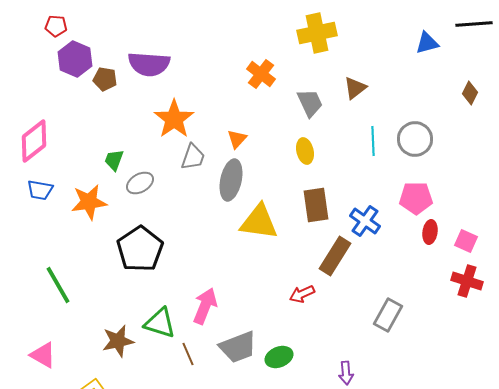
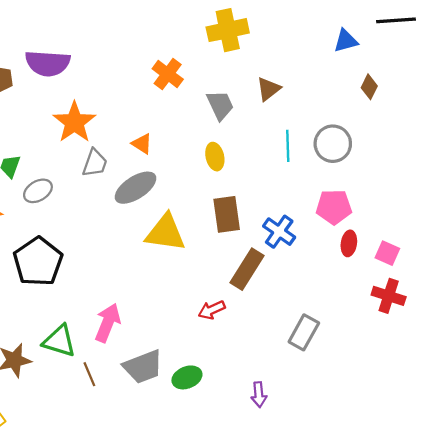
brown diamond: (470, 93) -> (369, 87), moved
orange triangle: (237, 139) -> (142, 144), turned -40
gray ellipse: (231, 180) -> (136, 188), turned 45

